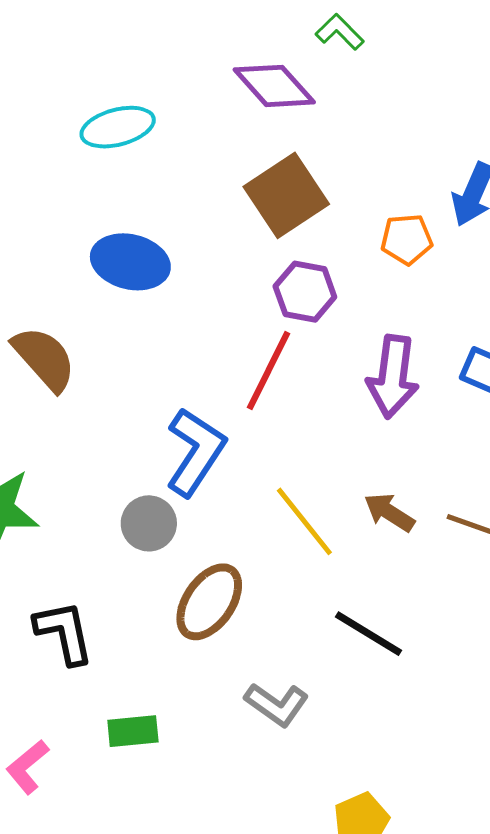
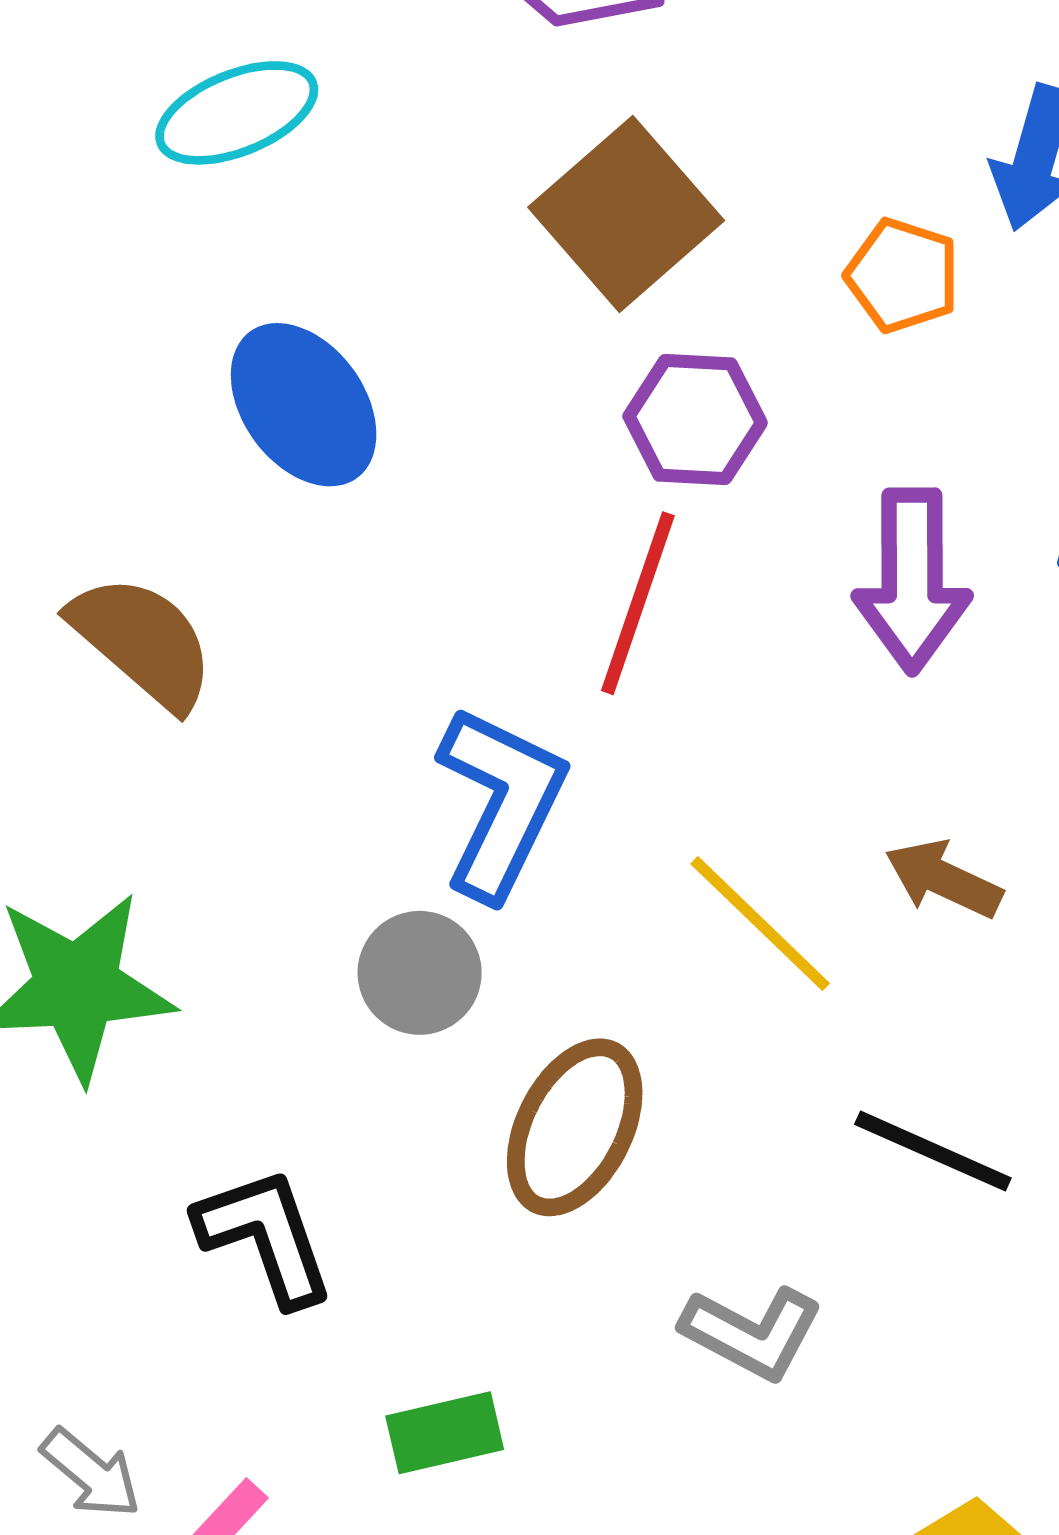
orange pentagon: (407, 239) -> (903, 275), turned 30
blue ellipse: (130, 262) -> (304, 405), turned 48

